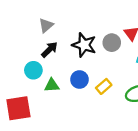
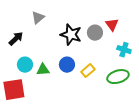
black arrow: (50, 50) -> (16, 39), moved
cyan circle: (33, 70) -> (25, 65), moved

